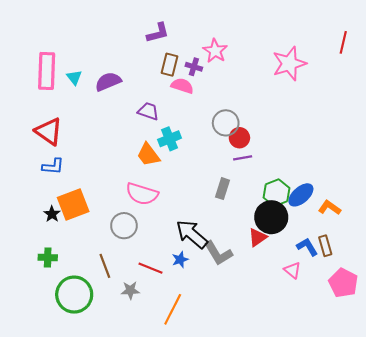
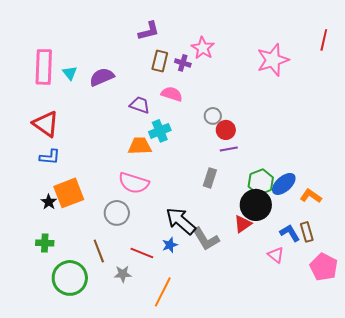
pink semicircle: (182, 86) -> (172, 94), moved
gray circle: (226, 123) -> (213, 116), size x0.7
orange trapezoid: (148, 155) -> (140, 146), turned 125

